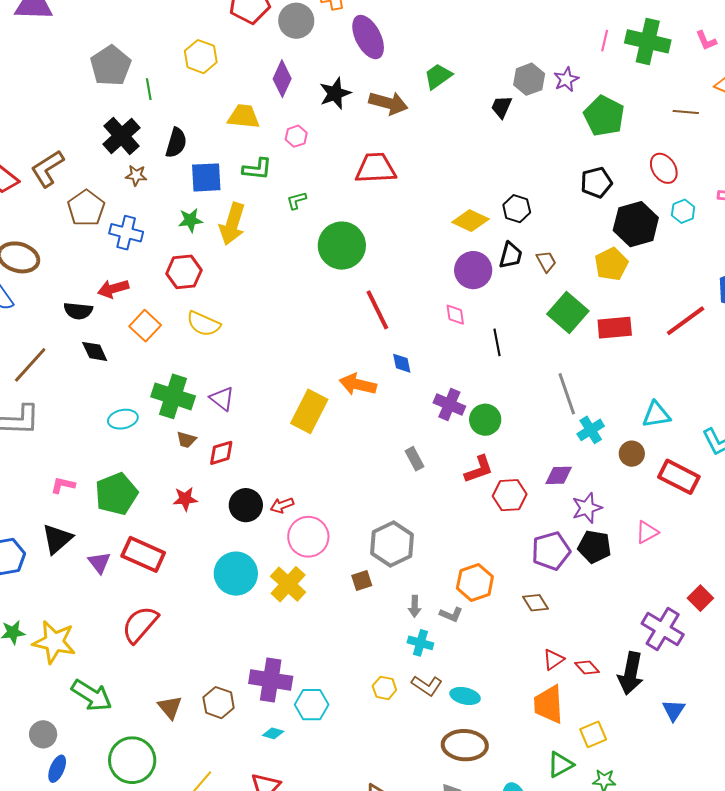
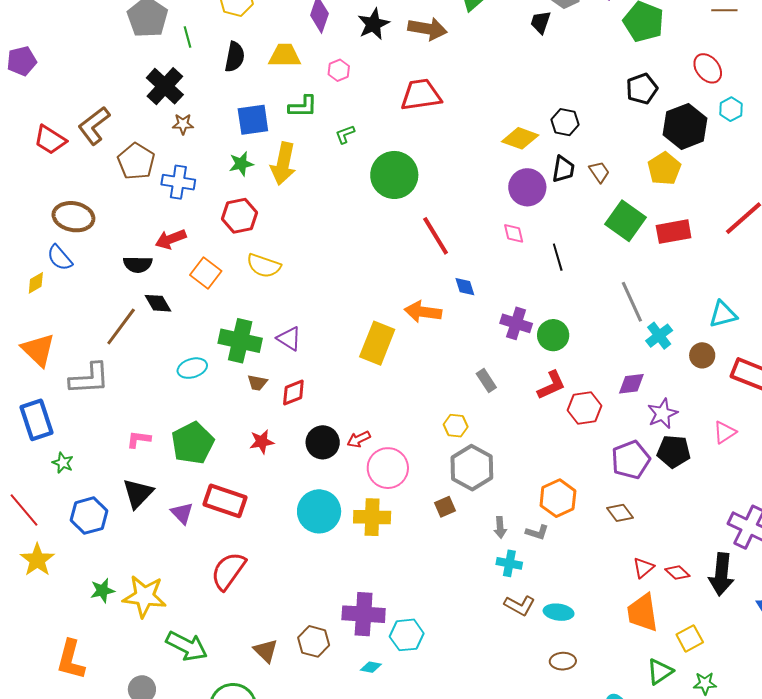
black semicircle: (176, 143) -> (235, 57), moved
brown line: (30, 365) -> (121, 326), moved
yellow cross: (288, 584) -> (372, 517), turned -36
yellow hexagon: (384, 688) -> (456, 426), moved
brown ellipse: (465, 745) -> (563, 661), size x0.6

